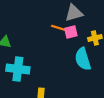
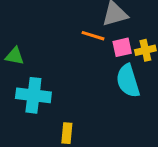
pink square: (71, 32) -> (122, 47), moved

